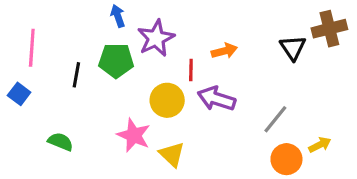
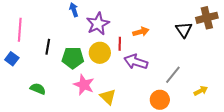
green pentagon: (116, 60) -> (73, 58), moved
yellow circle: (167, 100) -> (100, 53), moved
orange circle: (286, 159) -> (160, 100), moved

